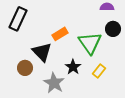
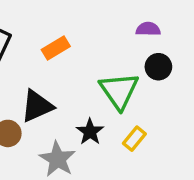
orange rectangle: (60, 34) -> (56, 48), moved
black triangle: (42, 52) -> (37, 106), turned 50

